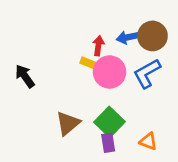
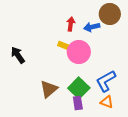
brown circle: (152, 36) -> (110, 14), moved
red arrow: (98, 46) -> (71, 24), moved
blue L-shape: (147, 73) -> (106, 81), moved

